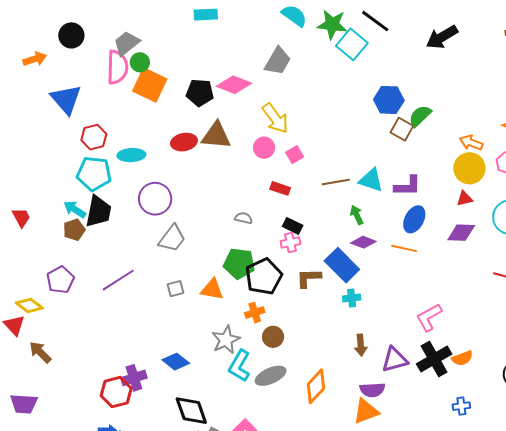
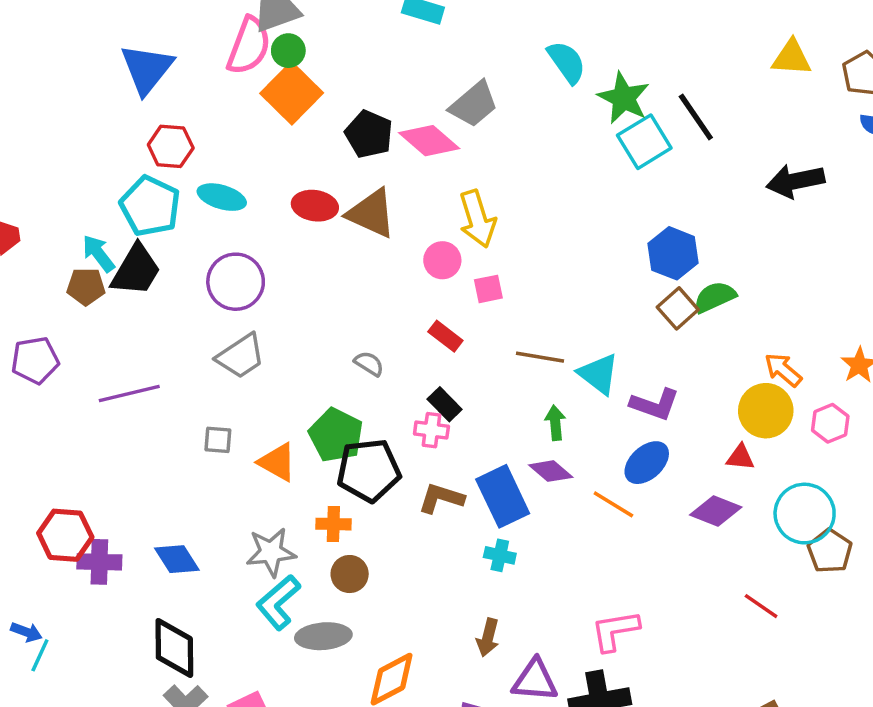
gray trapezoid: (278, 61) -> (474, 104), moved
red hexagon: (116, 392) -> (65, 535), moved

